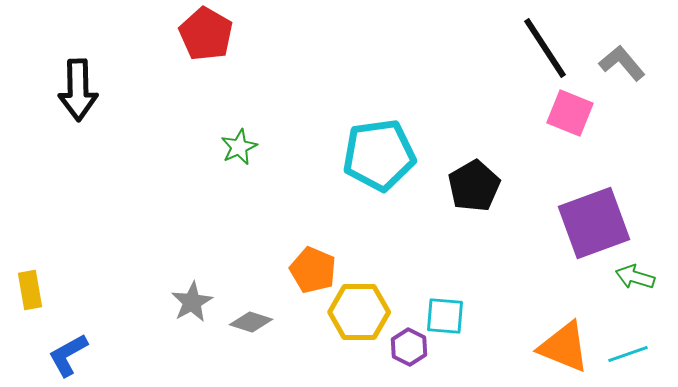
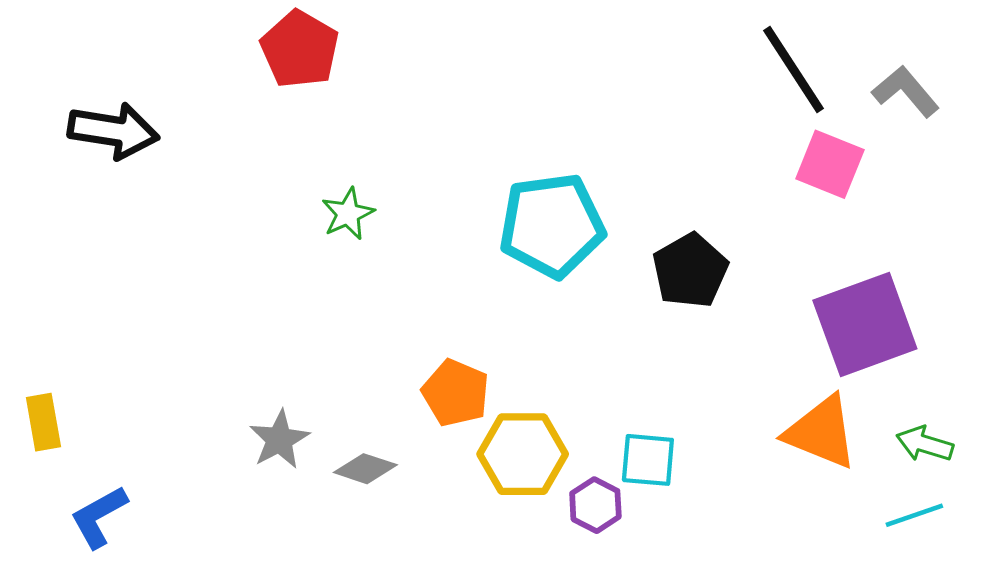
black arrow: (78, 90) -> (113, 131), turned -80
green arrow: (635, 277) -> (925, 444), moved
orange triangle: (564, 347) -> (821, 432), moved

